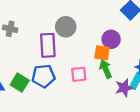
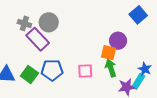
gray circle: (66, 27) -> (49, 22), moved
purple rectangle: (48, 45) -> (38, 39), moved, turned -45

